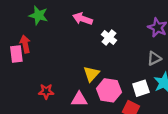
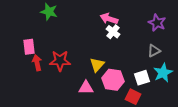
pink arrow: (83, 19) -> (109, 19), moved
red arrow: (25, 44) -> (37, 63), moved
red star: (46, 91) -> (60, 61), moved, size x1.5

